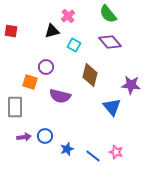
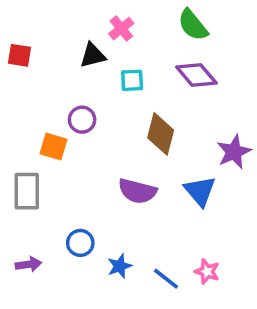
cyan square: (74, 45) -> (132, 80), turned -32
purple star: (131, 85) -> (234, 152), turned -30
purple semicircle: (60, 96) -> (137, 191), moved
purple arrow: (24, 137) -> (28, 264), moved

